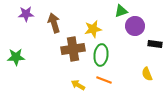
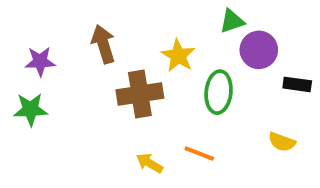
purple star: (26, 14) -> (40, 61), moved
yellow star: (93, 29) -> (178, 56), turned -30
green ellipse: (101, 55) -> (219, 92), moved
yellow semicircle: (147, 74) -> (282, 142), turned -48

